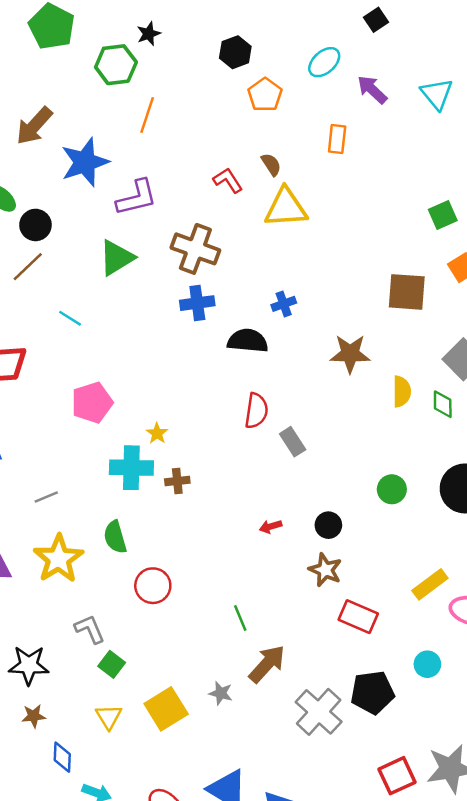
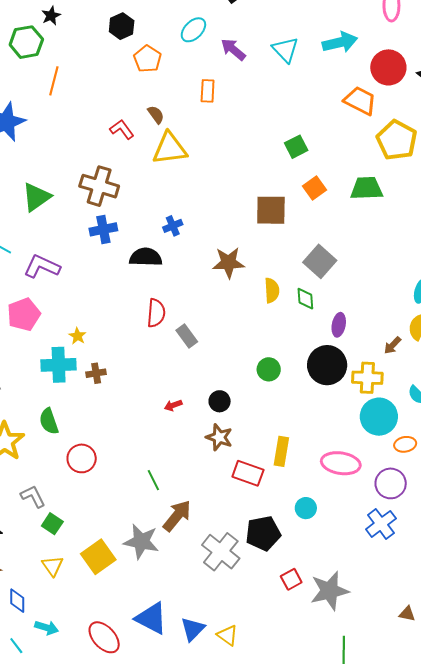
purple L-shape: (137, 198) -> (42, 267), moved, turned -138
yellow rectangle: (430, 584) -> (281, 451), moved, turned -40
gray star: (221, 693) -> (141, 542), size x1.8
red square: (397, 776) -> (291, 579), moved, size x0.7

